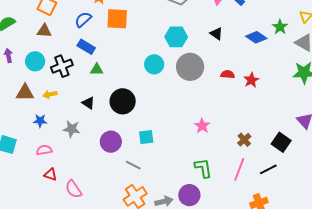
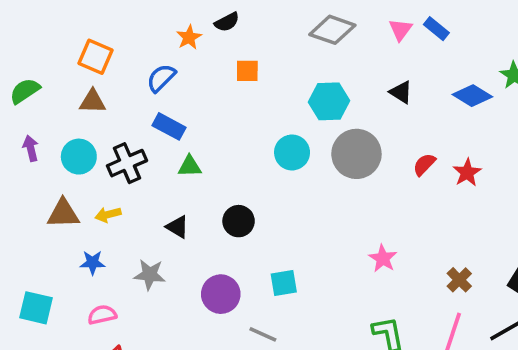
orange square: (117, 19) -> (247, 71), moved, size x0.6
red semicircle: (228, 74) -> (424, 164), turned -48
black circle: (123, 101) -> (239, 221), size x0.7

